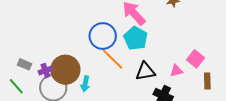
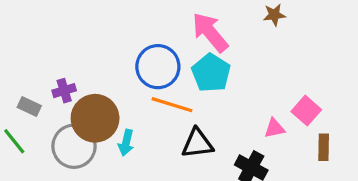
orange line: (112, 59) -> (172, 105), turned -30
purple cross: (45, 71) -> (64, 91), moved
black triangle: (145, 71) -> (197, 143), moved

